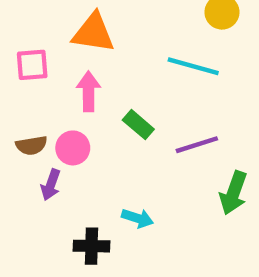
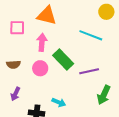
green rectangle: (138, 125) -> (63, 60), size x1.5
pink circle: (73, 148) -> (40, 68), moved
purple arrow: (51, 185) -> (15, 94), moved

